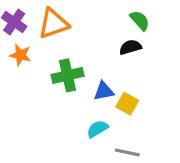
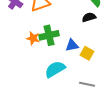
orange star: (20, 55) -> (33, 38), moved
cyan semicircle: (97, 129) -> (55, 69), moved, size x1.5

